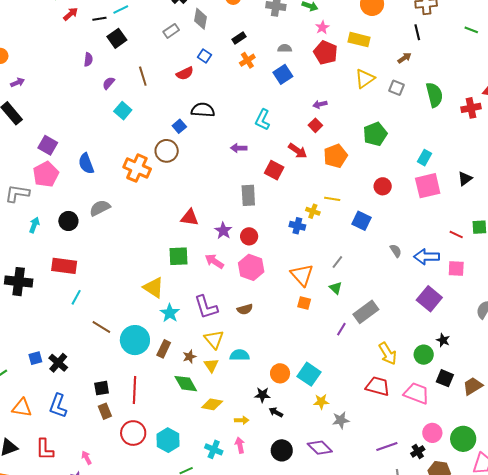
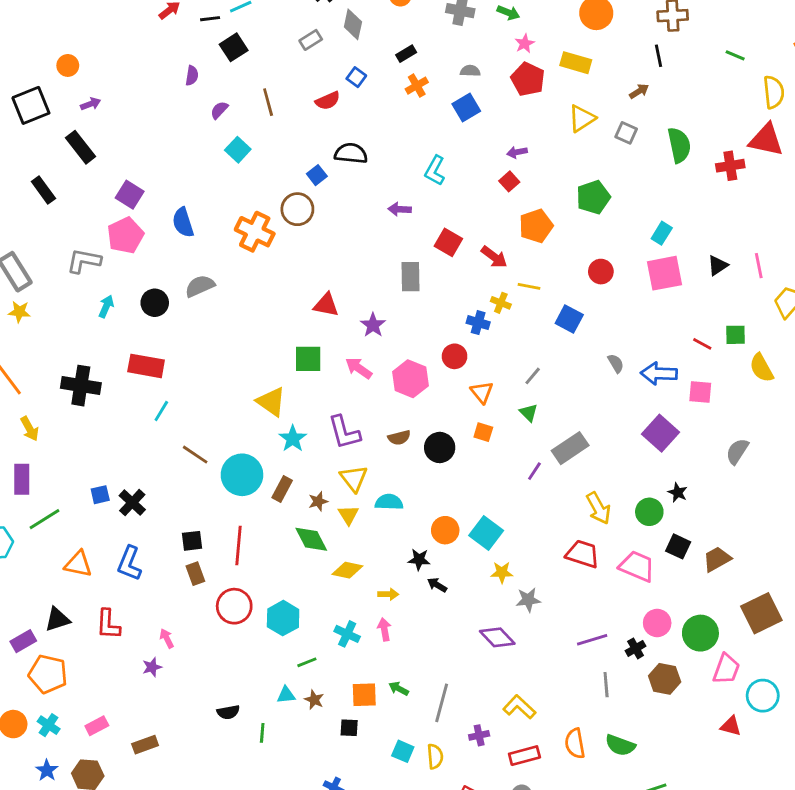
red arrow: (298, 151) -> (494, 257), moved
red circle: (249, 236) -> (455, 356), moved
orange triangle: (302, 275) -> (482, 392), size x0.7
black circle: (282, 450) -> (440, 447), moved

